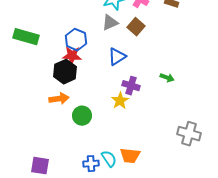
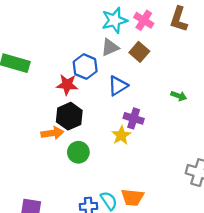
blue hexagon: (76, 40) -> (85, 67), moved
black hexagon: (65, 72) -> (69, 116), moved
green arrow: (167, 78) -> (179, 96), moved

